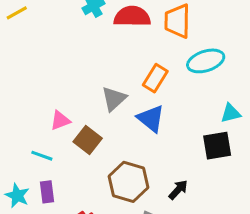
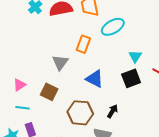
cyan triangle: (231, 113) -> (135, 56), turned -32
blue triangle: (151, 119) -> (95, 79), moved
pink triangle: (60, 120) -> (19, 85), moved

